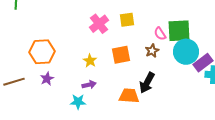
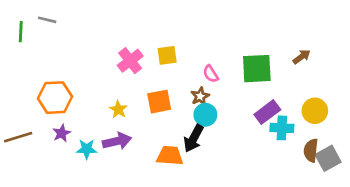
green square: (179, 31) -> (257, 69), moved
cyan circle: (186, 52) -> (205, 115), moved, size x0.7
purple arrow: (89, 85) -> (117, 141), size x1.5
cyan star: (78, 102) -> (87, 149), moved

